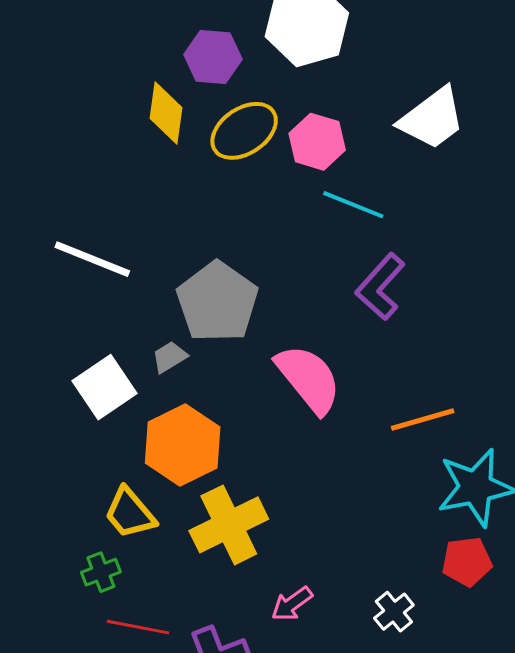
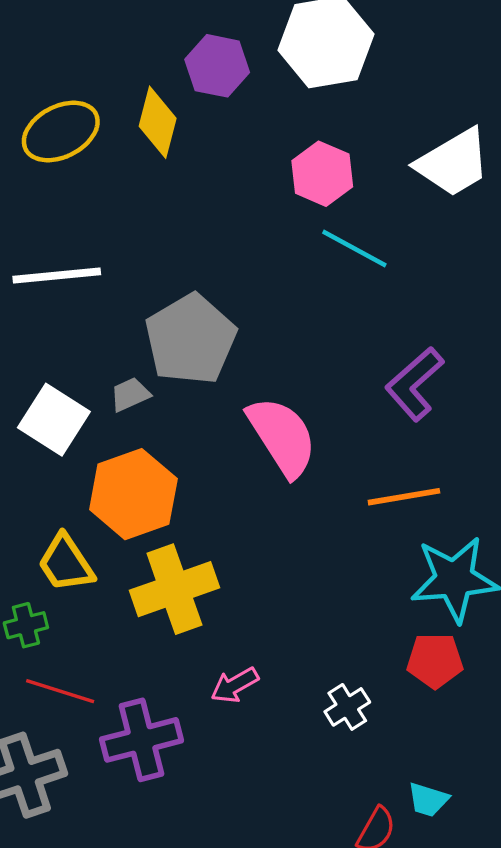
yellow ellipse: (244, 131) -> (61, 132), moved
white line: (92, 259) -> (57, 276), turned -34
purple L-shape: (380, 287) -> (415, 384), moved
white square: (105, 387) -> (54, 420), turned -30

